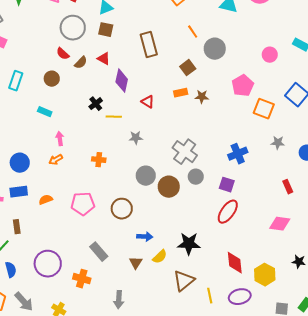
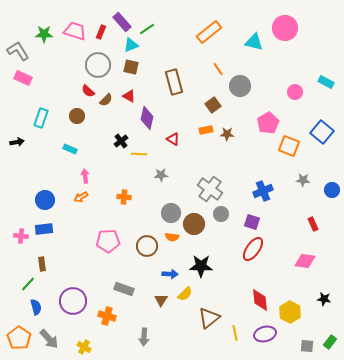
orange semicircle: (46, 200) -> (172, 237), moved, turned -152
black star: (189, 244) -> (201, 266), moved
gray rectangle: (99, 252) -> (124, 289), turned -30

